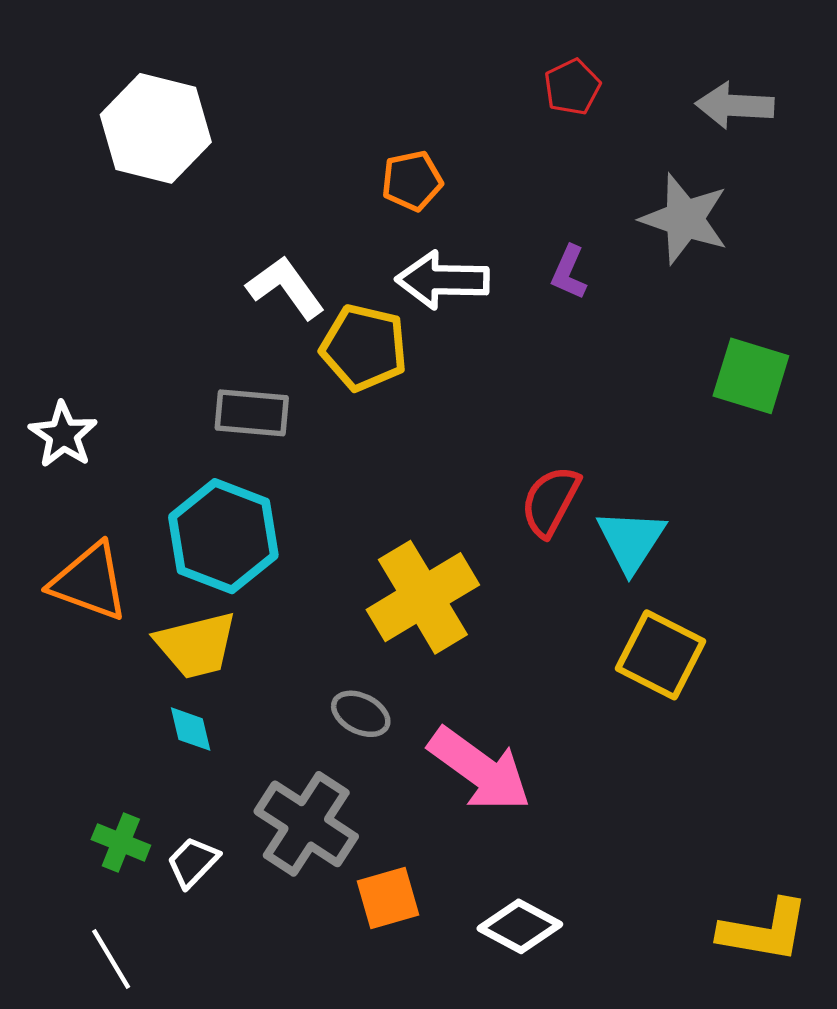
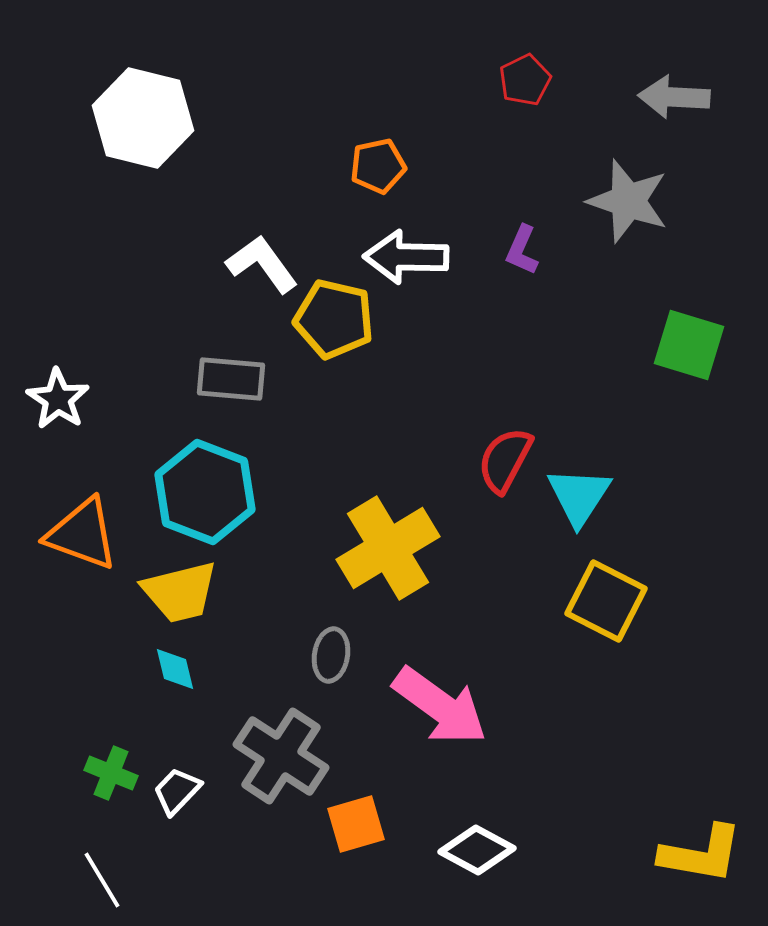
gray ellipse: (361, 714) -> (331, 655), turned 72

